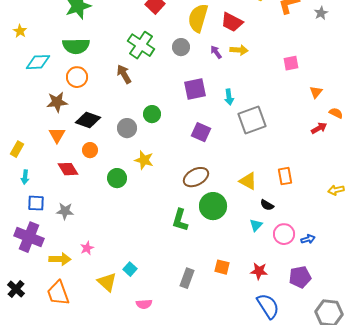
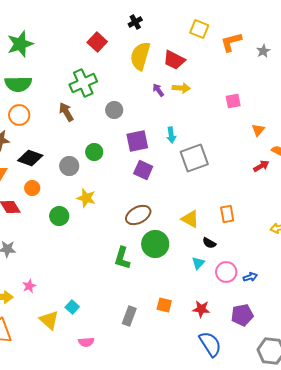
green cross: (141, 45) -> (83, 83), turned 32
gray circle: (181, 47) -> (114, 110), moved
purple square: (195, 89) -> (137, 141), moved

